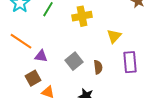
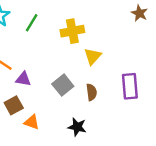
yellow triangle: (114, 36) -> (93, 56), moved

